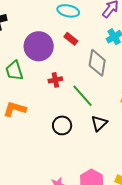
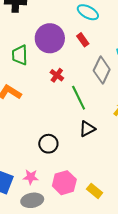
red cross: (55, 80) -> (57, 75), turned 32
black circle: (62, 125) -> (48, 144), moved

